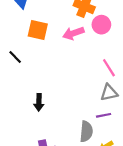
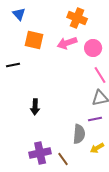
pink circle: (101, 25) -> (93, 48), moved
black line: (15, 57) -> (13, 65), turned -56

